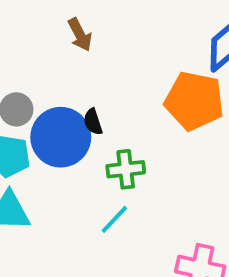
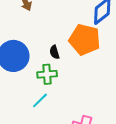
black semicircle: (93, 122) -> (54, 52), moved

